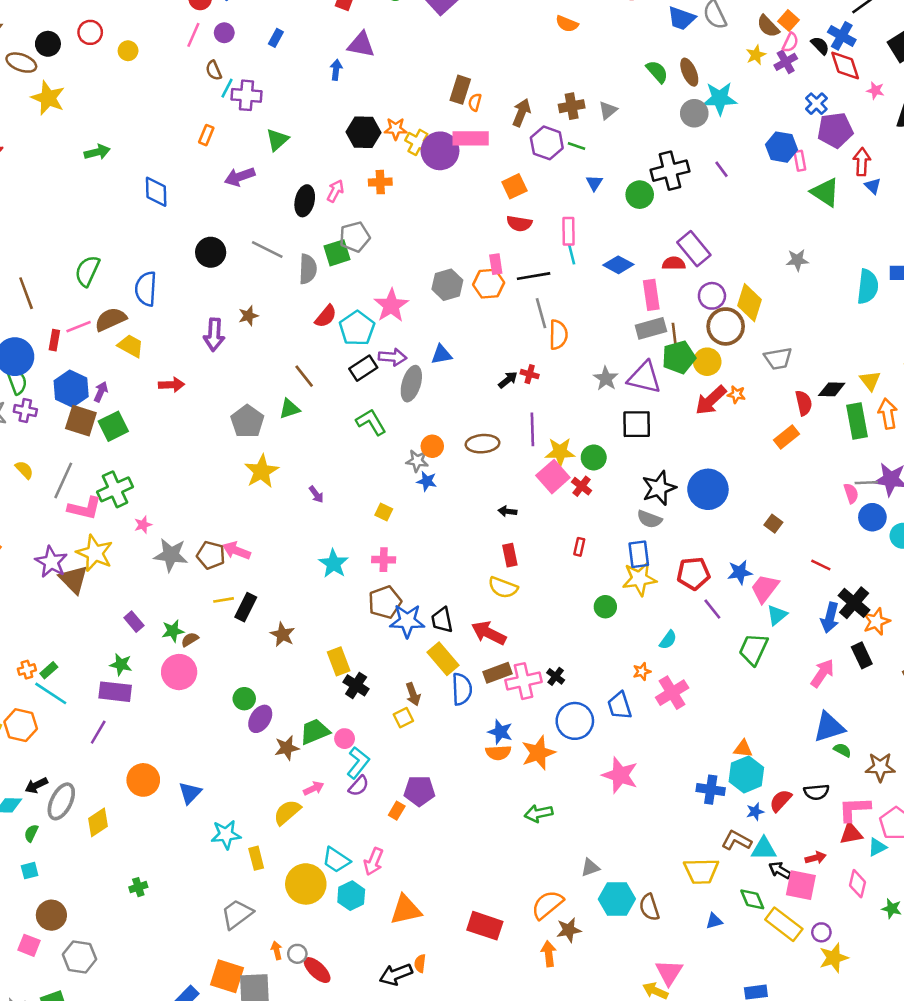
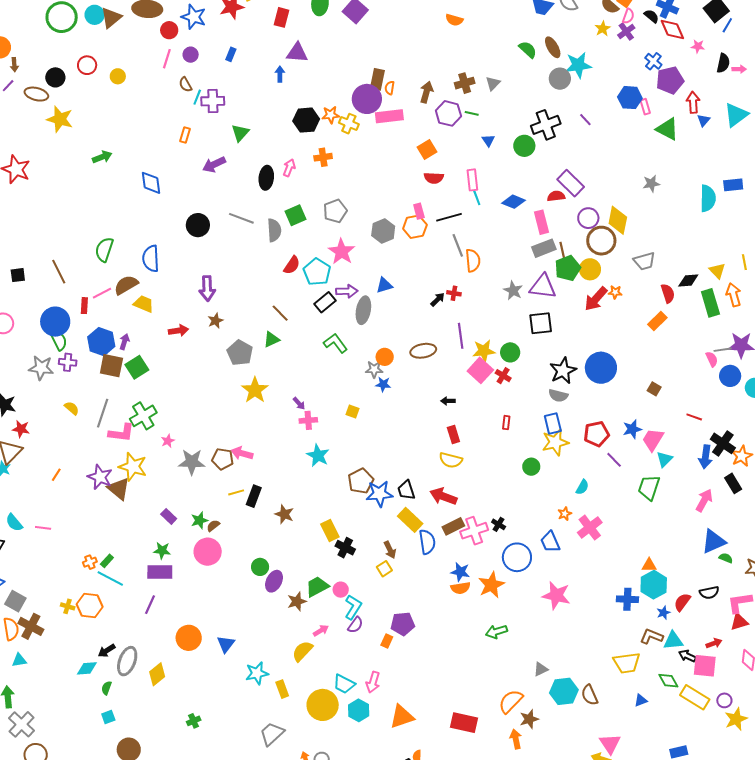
purple circle: (440, 151) -> (367, 99), moved
blue triangle: (873, 186) -> (704, 120), turned 32
gray pentagon: (355, 237) -> (335, 211), moved
brown star: (248, 316) -> (215, 321), moved
pink cross: (384, 560) -> (308, 420), moved

